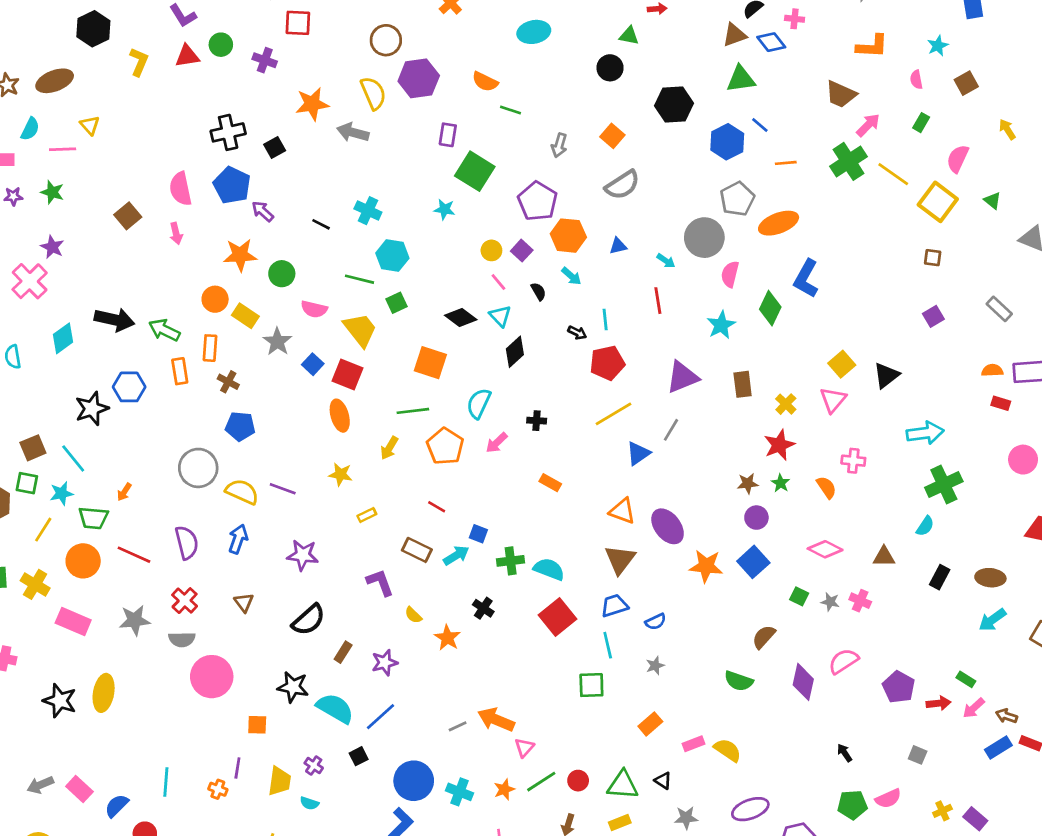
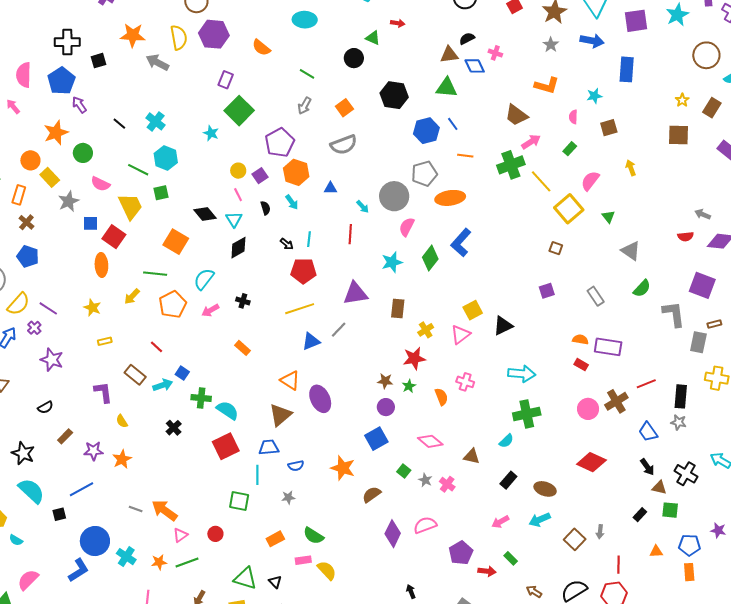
green line: (511, 110) -> (307, 74), moved
pink arrow: (176, 233) -> (13, 106), turned 140
orange star: (240, 255) -> (56, 133), turned -30
blue square: (313, 364) -> (90, 223), turned 35
yellow semicircle: (242, 492) -> (18, 304), turned 95
orange star: (706, 566) -> (343, 468), moved
black semicircle: (309, 620) -> (45, 407), size x0.6
orange star: (447, 638) -> (122, 459), moved
green semicircle: (739, 681) -> (313, 536), moved
cyan semicircle: (335, 708) -> (31, 491), moved
pink arrow: (974, 708) -> (500, 522), moved
gray line: (458, 726) -> (136, 509), turned 32
purple cross: (314, 766) -> (34, 328), moved
red circle: (578, 781) -> (215, 534), moved

